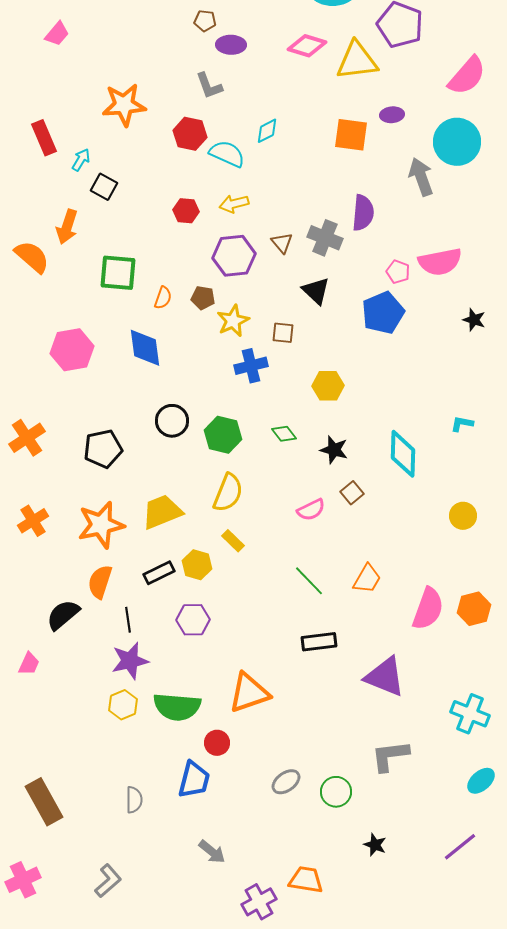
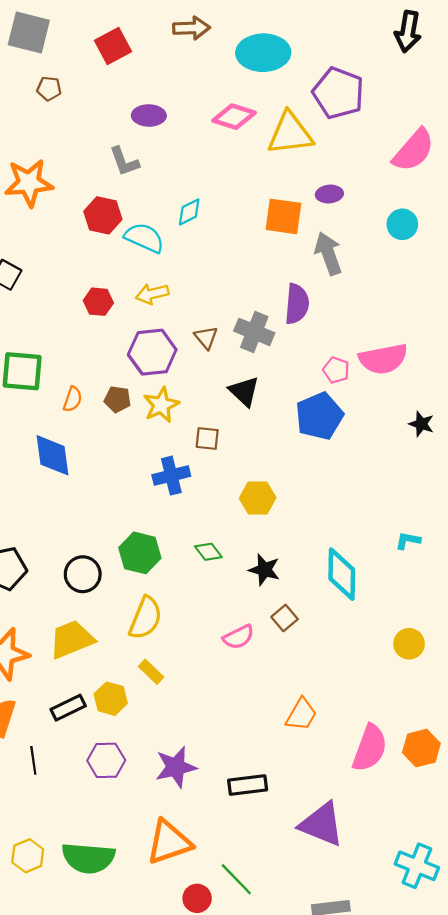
brown pentagon: (205, 21) -> (49, 89), moved
cyan circle: (457, 142) -> (402, 224), size x0.6
gray arrow: (421, 177) -> (328, 253), moved
yellow star: (233, 321) -> (161, 405), moved
black circle: (172, 421) -> (83, 574), moved
green line: (309, 581) -> (236, 879), moved
purple star: (130, 661) -> (176, 767), moved
red circle: (217, 743) -> (197, 898), moved

